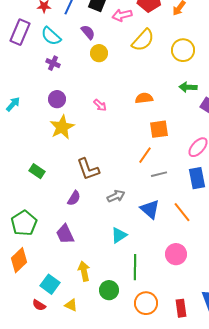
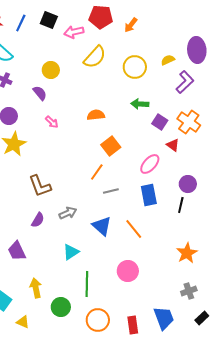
purple semicircle: (88, 32) -> (40, 93), moved
orange square: (159, 129) -> (111, 146), turned -30
purple semicircle: (74, 198) -> (38, 220), moved

